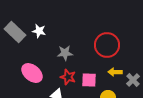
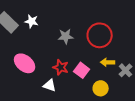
gray star: (65, 53) -> (66, 36), moved
pink square: (89, 80) -> (82, 70), turned 35

